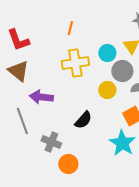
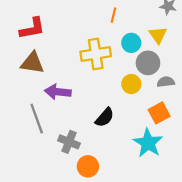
orange line: (70, 28) -> (113, 15), moved
red L-shape: (18, 40) -> (32, 28), turned -80
brown triangle: (18, 71) -> (32, 63), turned -30

